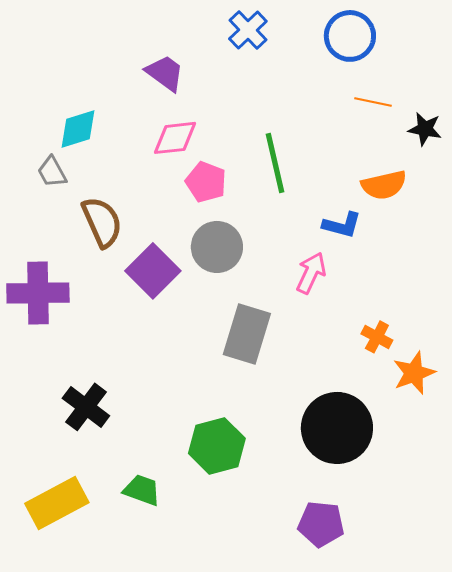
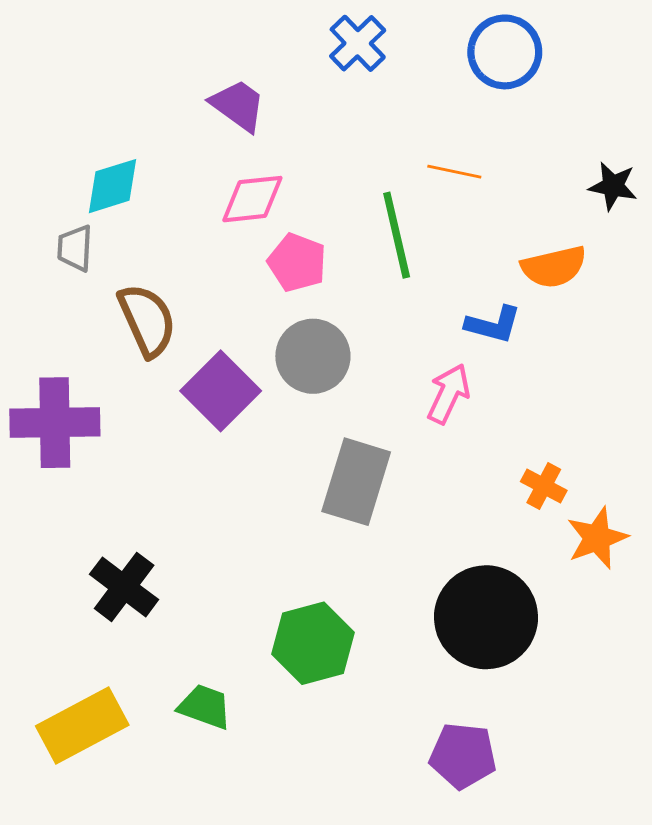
orange line: (373, 102) -> (454, 172), moved
gray trapezoid: (52, 172) -> (75, 248), turned 32

